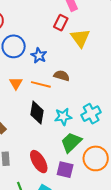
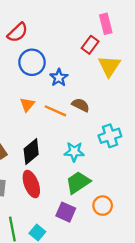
black diamond: (37, 113) -> (31, 152), moved, turned 30
cyan cross: (91, 114) -> (110, 136), moved
orange circle: (96, 158) -> (103, 206), size x0.7
red ellipse: (39, 162) -> (31, 184), moved

